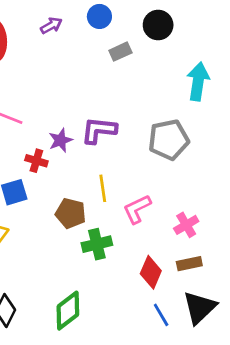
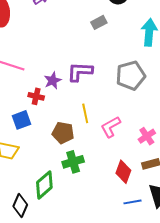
gray rectangle: (120, 52) -> (99, 22), moved
green cross: (97, 244) -> (73, 162), moved
green diamond: (68, 311) -> (44, 185), moved
blue line: (161, 315) -> (133, 202), turned -66

